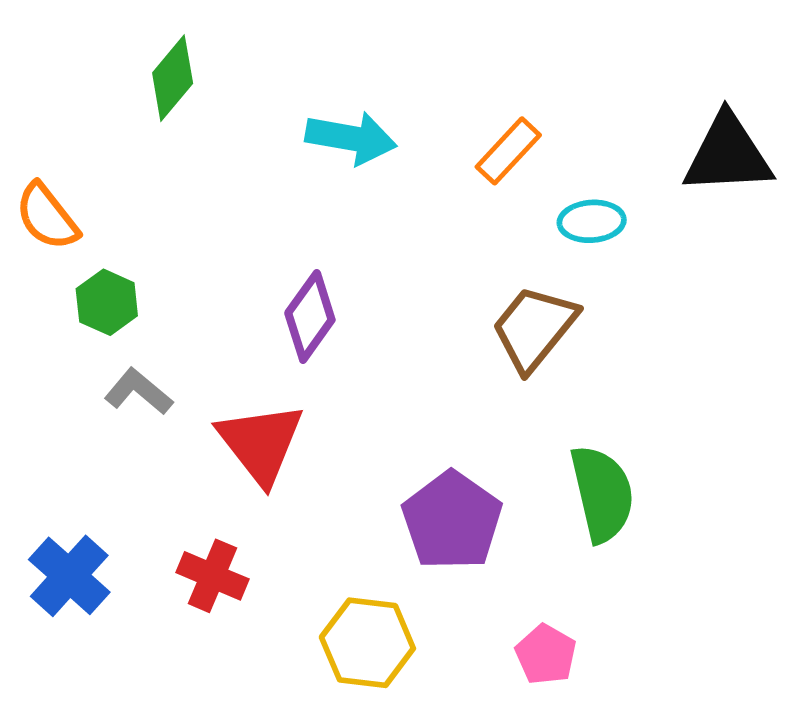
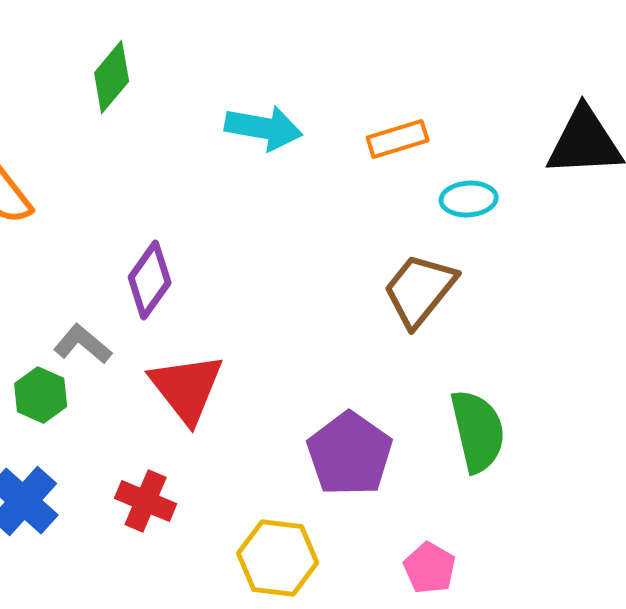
orange rectangle: (508, 151) -> (398, 139), turned 30
green hexagon: (107, 302) -> (41, 395), moved
purple diamond: (310, 316) -> (150, 280), moved

